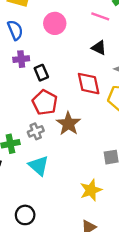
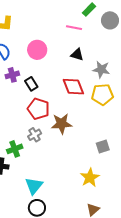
pink circle: (55, 23) -> (37, 50), moved
brown star: (68, 124) -> (62, 124), turned -30
cyan triangle: (39, 166) -> (34, 186), moved, turned 36

